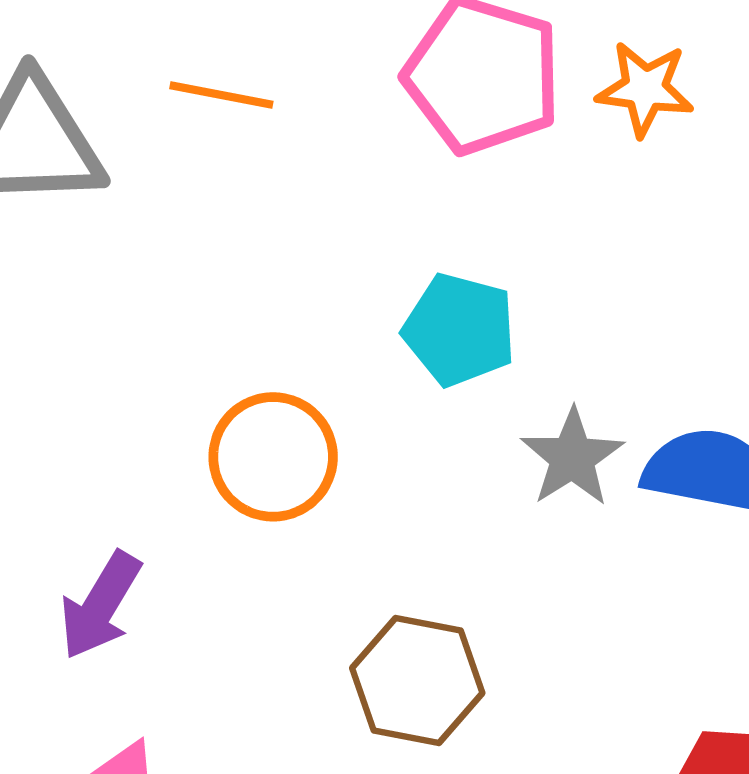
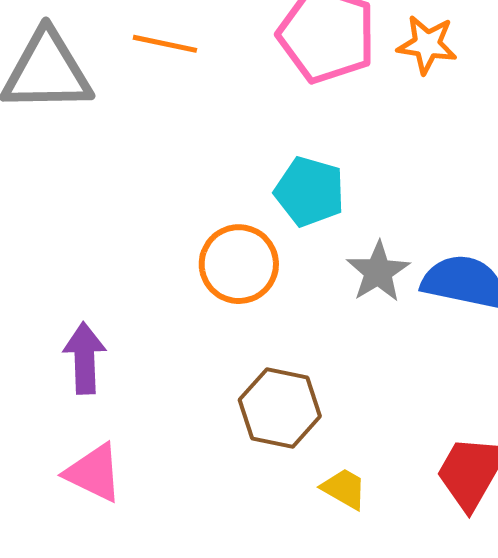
orange circle: (273, 457) -> (239, 264), moved
purple arrow: (100, 605) -> (85, 358), turned 146

